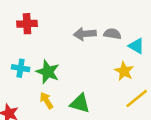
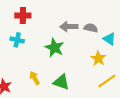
cyan cross: (21, 68) -> (17, 40), moved
green star: (48, 72) -> (54, 48), moved

